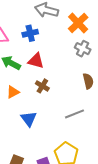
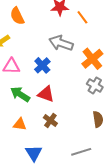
blue cross: (30, 33) -> (42, 65), turned -35
orange triangle: (13, 92) -> (20, 124), turned 32

